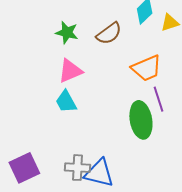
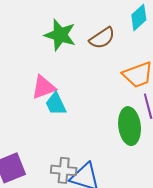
green star: (67, 33) -> (60, 35), size x1.4
pink triangle: (70, 71) -> (44, 87), moved

